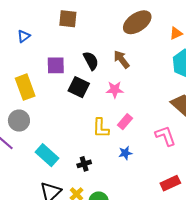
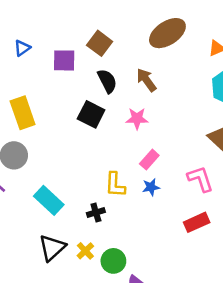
brown square: (68, 19) -> (100, 43), moved, turned 30
purple square: (56, 65) -> (64, 60), moved
yellow L-shape: (101, 128) -> (115, 185), moved
blue star: (125, 153) -> (151, 187), moved
red rectangle: (170, 183) -> (197, 222), moved

